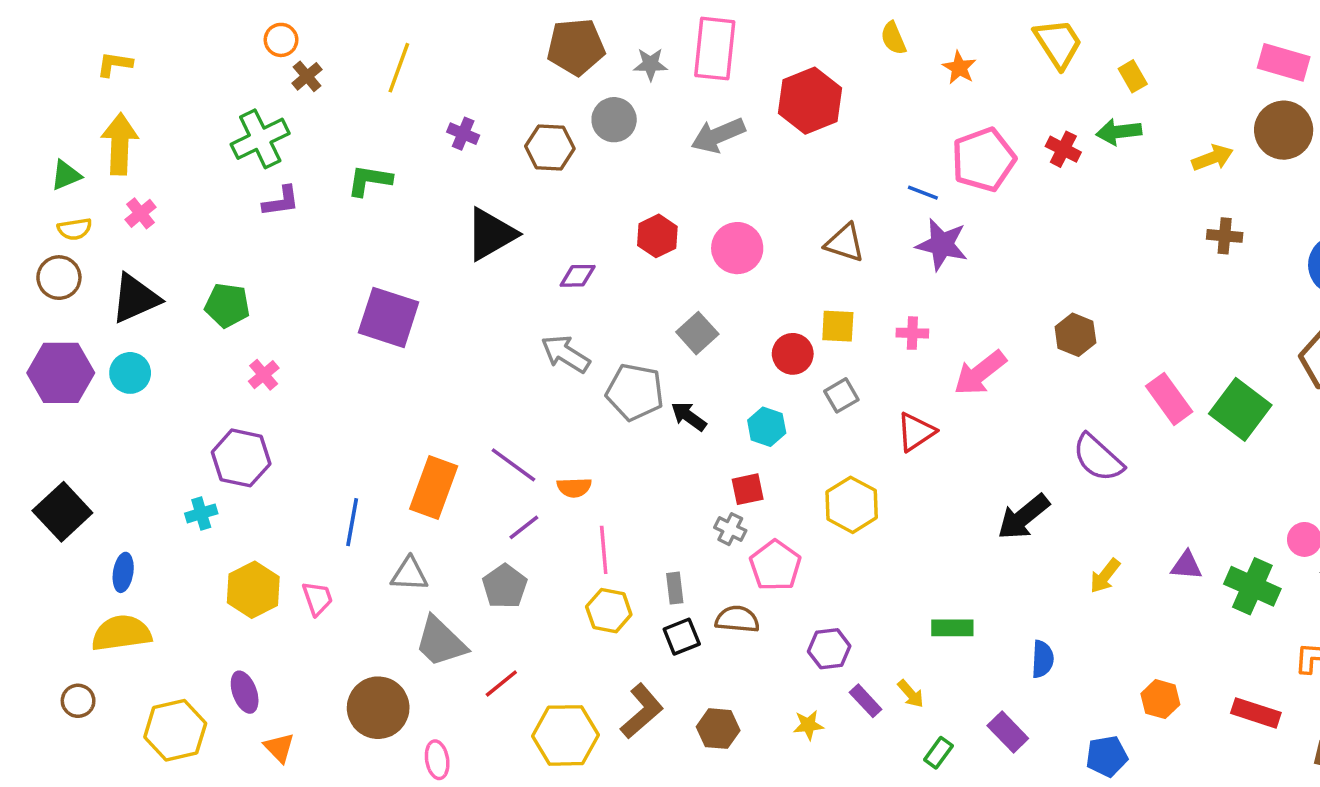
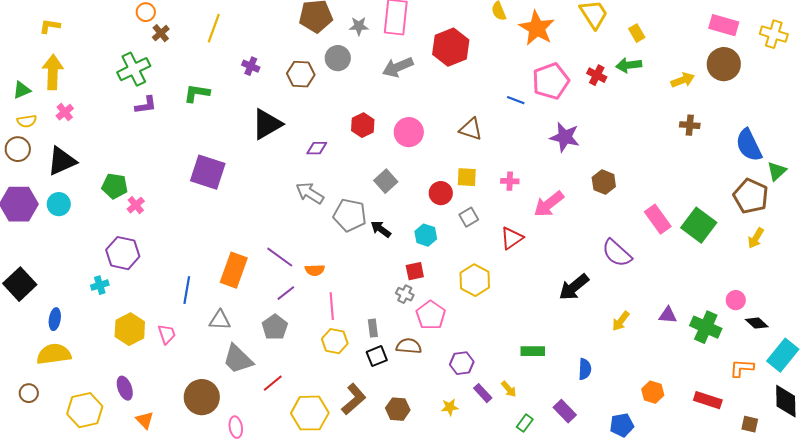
orange star: (959, 68) -> (537, 28), size x1.8
purple star: (942, 245) -> (565, 137), moved
green pentagon: (227, 305) -> (115, 186), moved

